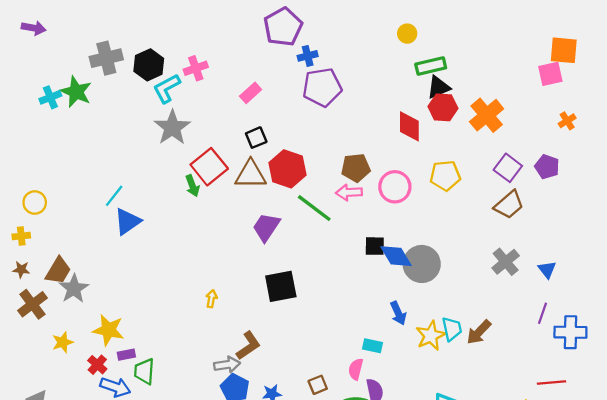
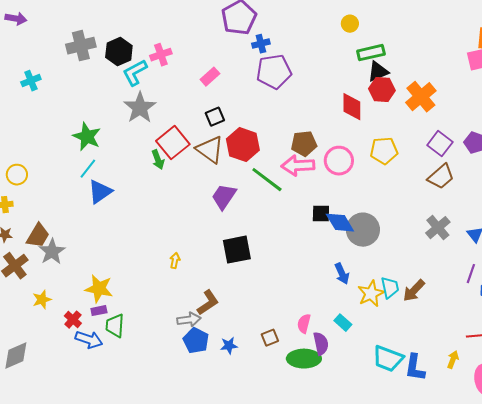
green star: (76, 92) -> (87, 137), moved
brown triangle: (251, 175) -> (210, 150), turned 36
pink arrow: (349, 192) -> (298, 166), size x1.4
yellow star: (109, 330) -> (99, 289), moved
cyan rectangle: (372, 346) -> (343, 323), moved, turned 30

